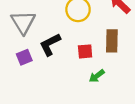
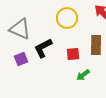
gray triangle: (23, 22) -> (20, 29), turned -35

